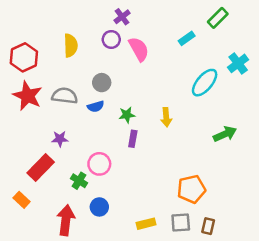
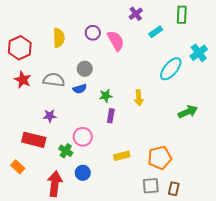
purple cross: (122, 17) -> (136, 14), moved
green rectangle: (218, 18) -> (182, 15), turned -42
red star: (28, 96) -> (23, 80), size x0.7
red rectangle: (41, 167) -> (34, 140), turned 60
yellow rectangle: (146, 224) -> (122, 156), moved

